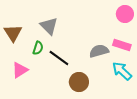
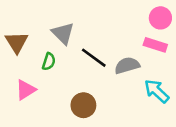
pink rectangle: (122, 45) -> (155, 45), moved
black line: (59, 58) -> (94, 58), moved
brown circle: (79, 82) -> (83, 105), moved

